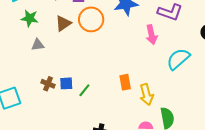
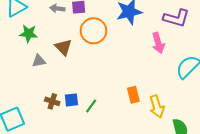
brown triangle: (63, 23) -> (63, 47), moved, turned -36

